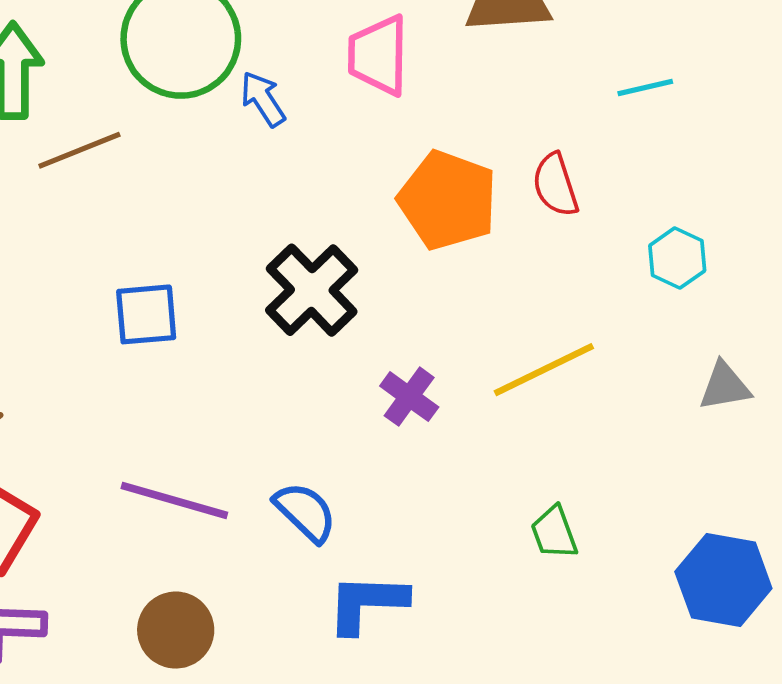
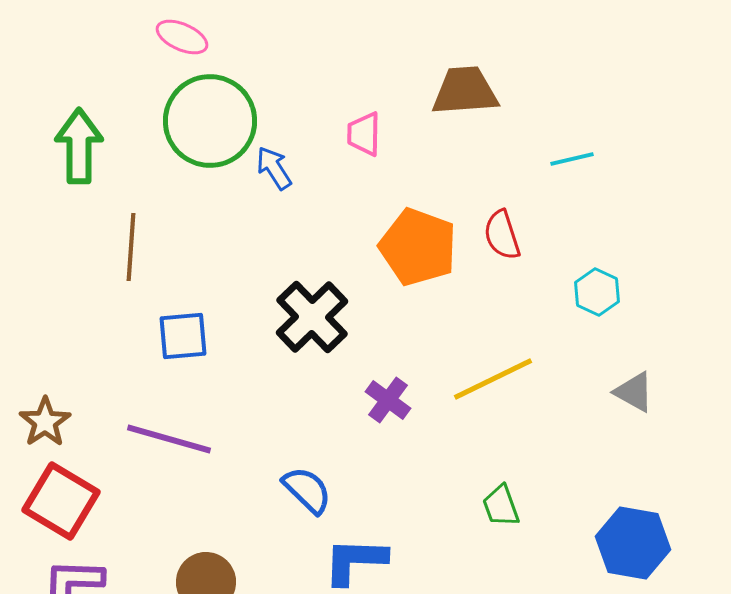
pink trapezoid: (378, 55) -> (364, 134), size x0.7
brown line: (79, 150) -> (131, 247), moved, turned -64
gray triangle: (725, 386) -> (634, 392), turned 39
purple line: (174, 500) -> (169, 439), moved

